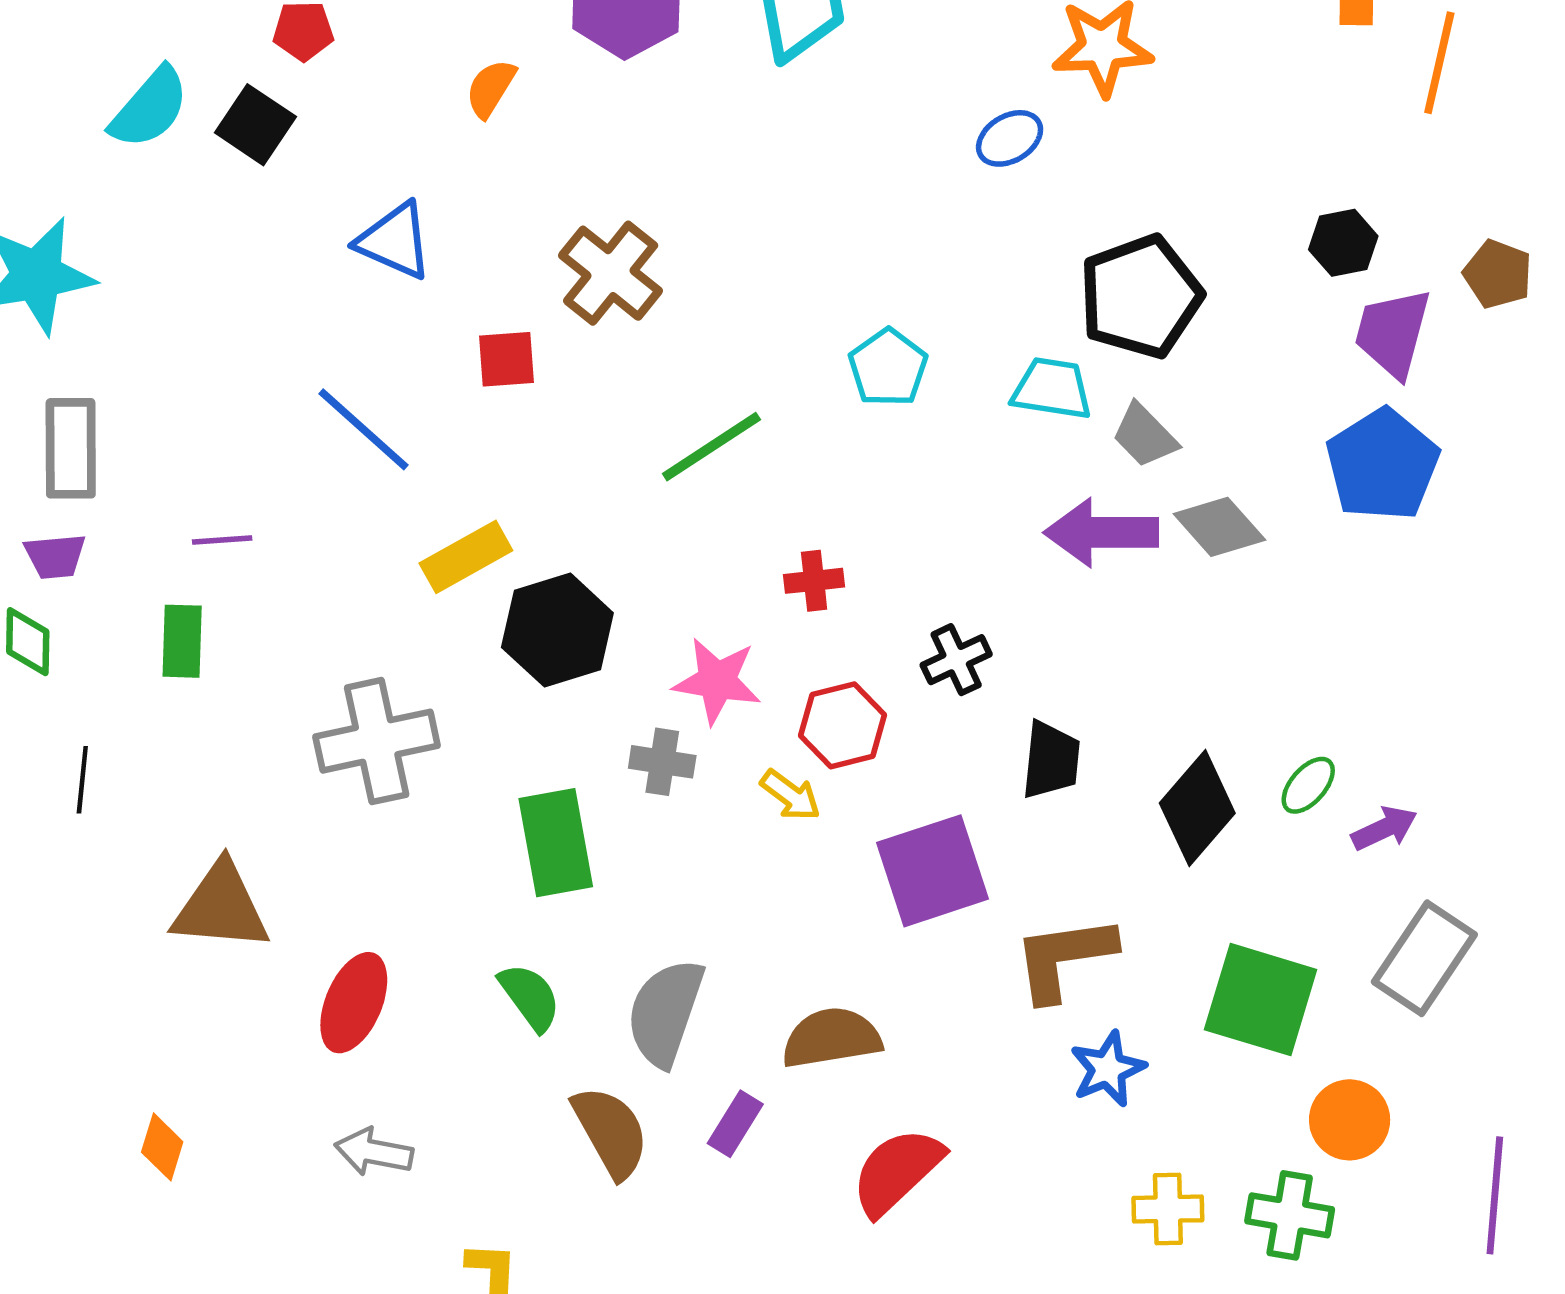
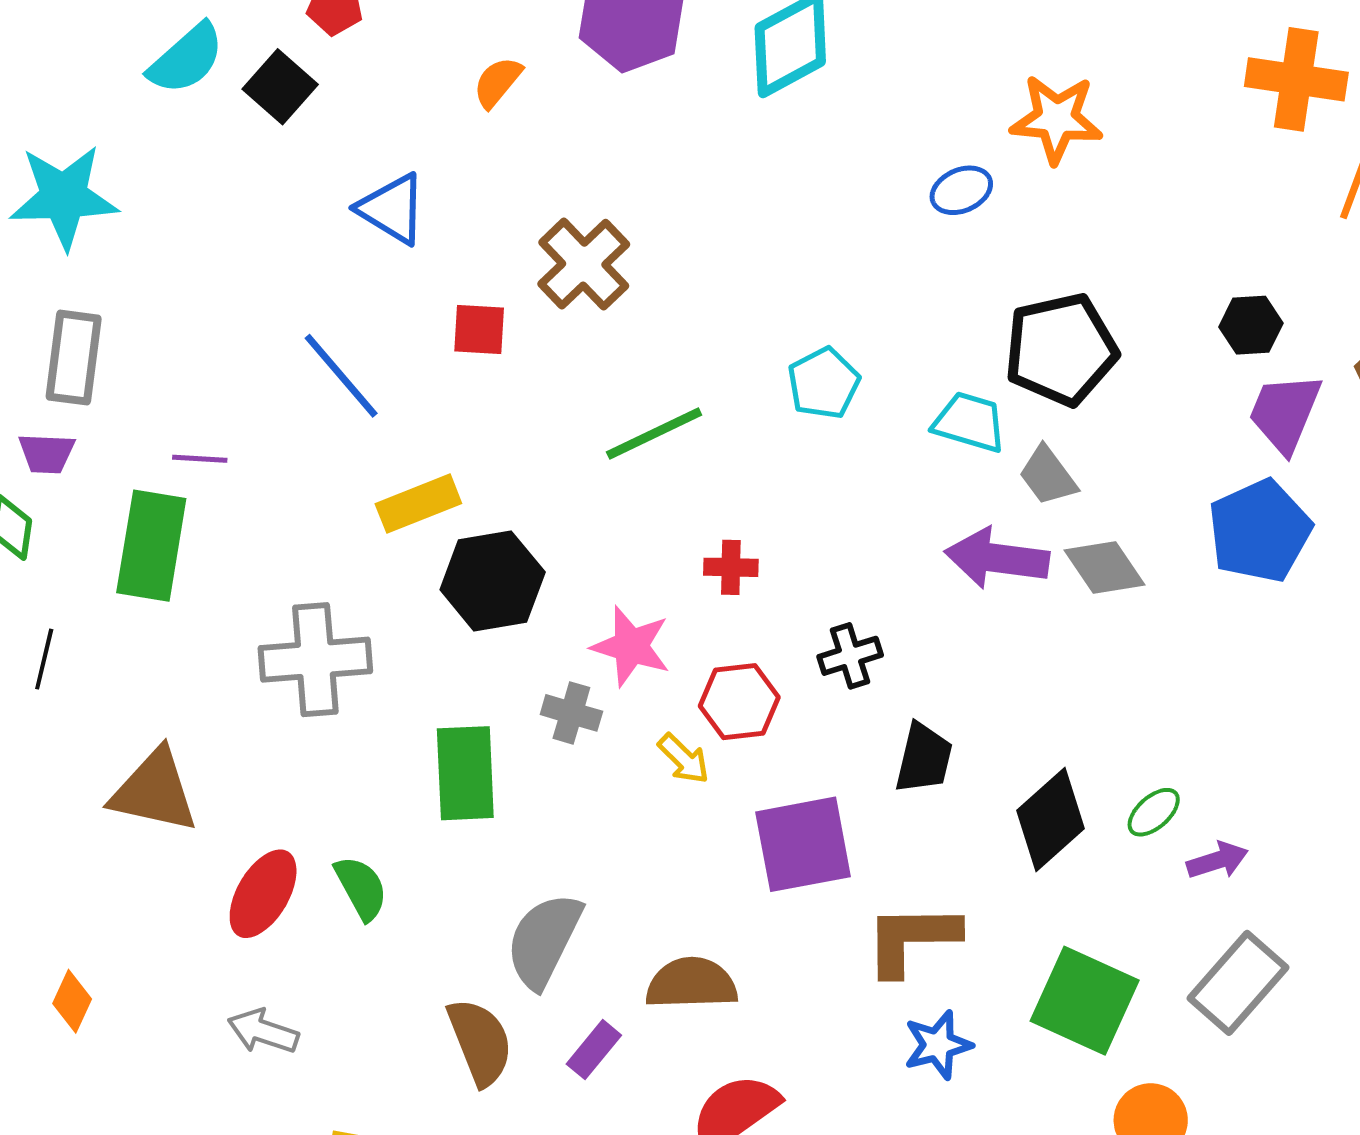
green rectangle: (182, 641) -> (151, 546), size x1.6
green semicircle: (530, 997) -> (361, 888), moved

